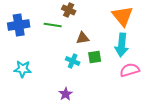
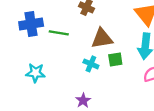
green line: (53, 25) -> (59, 33), moved
brown triangle: (83, 38) -> (102, 38), size x1.5

